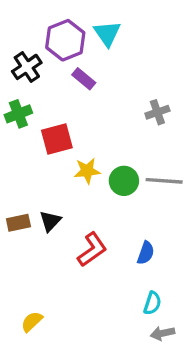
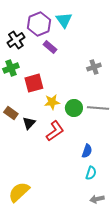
black triangle: (50, 221) -> (29, 123), moved
brown rectangle: (18, 223) -> (11, 113), moved, turned 48
red L-shape: (92, 250) -> (55, 131), moved
cyan semicircle: (152, 303) -> (91, 173), moved
yellow semicircle: (32, 322) -> (19, 192), size x1.6

